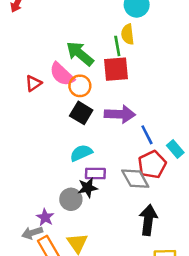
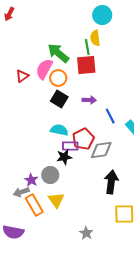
pink semicircle: (62, 74) -> (44, 69), turned 75
purple arrow: (120, 114) -> (89, 100), size x0.6
cyan semicircle: (81, 153) -> (59, 130), turned 36
red pentagon: (152, 164) -> (83, 139), moved
gray diamond: (135, 179) -> (101, 150), turned -70
gray circle: (71, 199) -> (50, 175), moved

